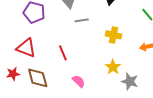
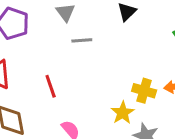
yellow cross: (114, 35) -> (144, 91), moved

